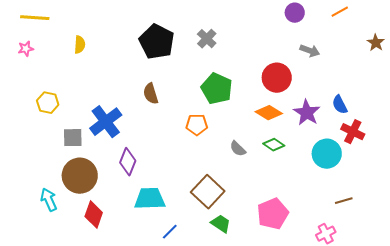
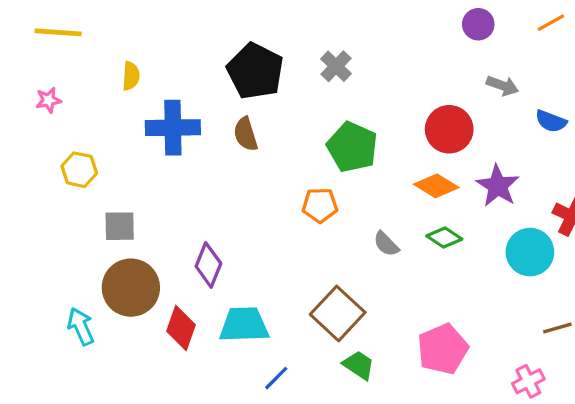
pink star: (26, 49) -> (48, 100), moved
brown semicircle: (151, 94) -> (246, 134), moved
blue semicircle: (340, 105) -> (551, 121), moved, turned -42
blue cross: (106, 122) -> (173, 128), moved, turned 36
red diamond: (94, 215) -> (181, 328), moved

